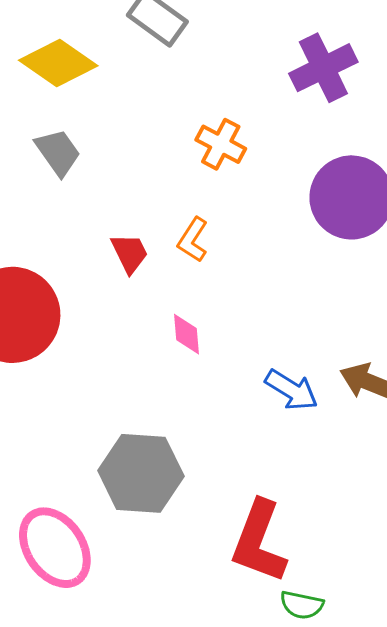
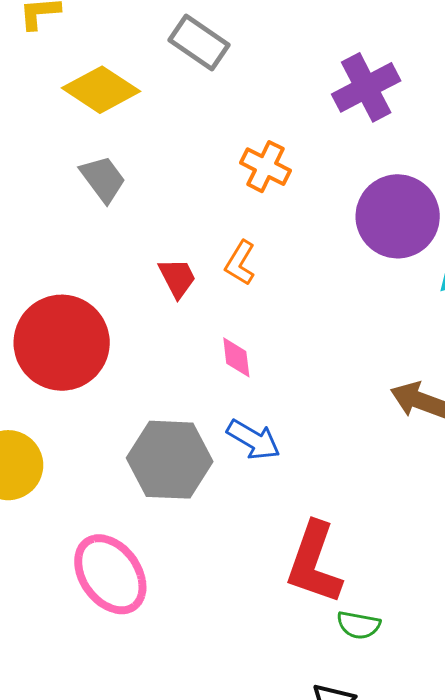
blue arrow: (292, 390) -> (253, 440), moved
gray hexagon: (141, 473) -> (170, 460), moved

